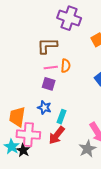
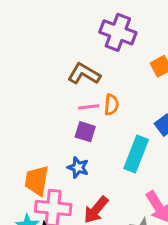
brown L-shape: (47, 46) -> (84, 74), turned 30
cyan rectangle: (62, 117) -> (136, 154), moved, size x1.6

